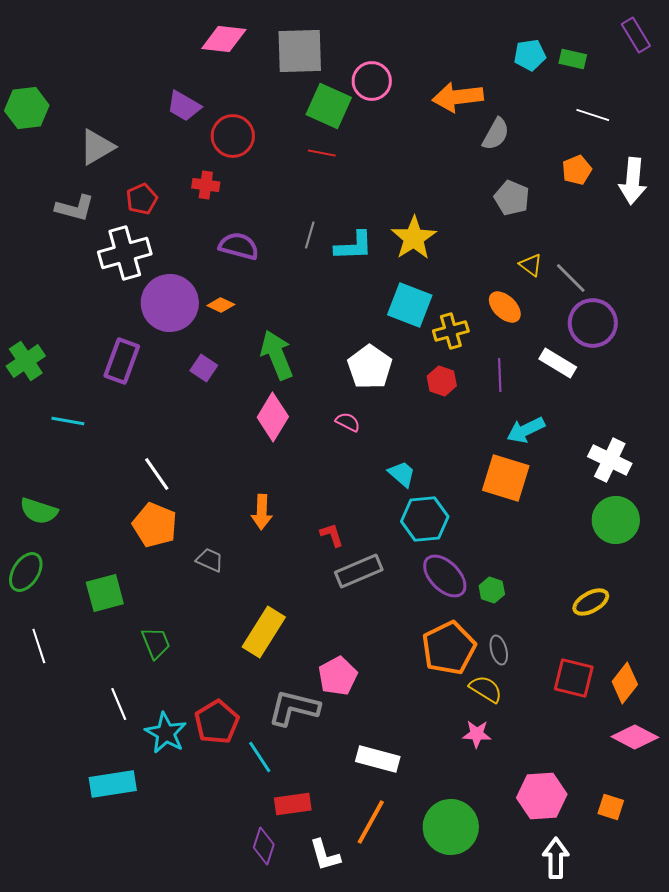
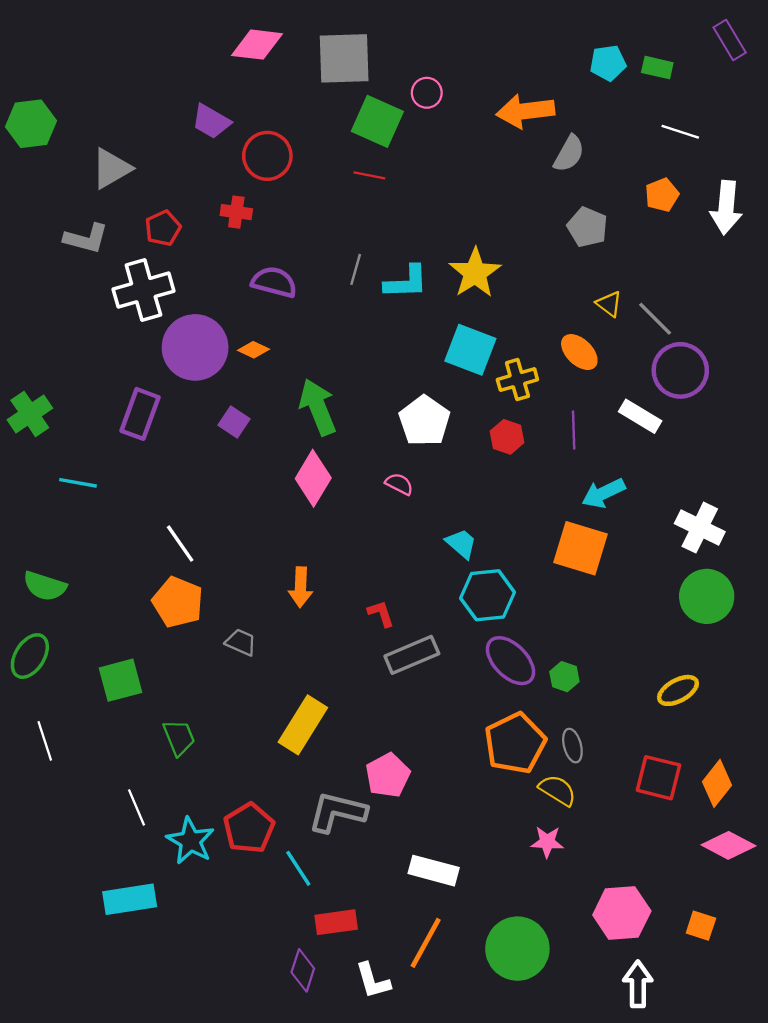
pink circle: (372, 81) -> (427, 93), size x0.7

